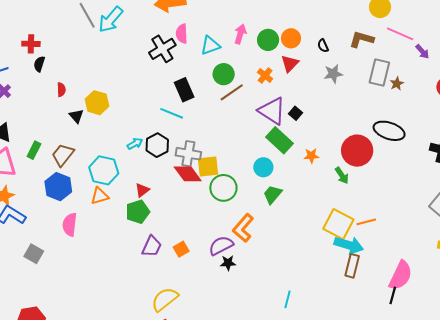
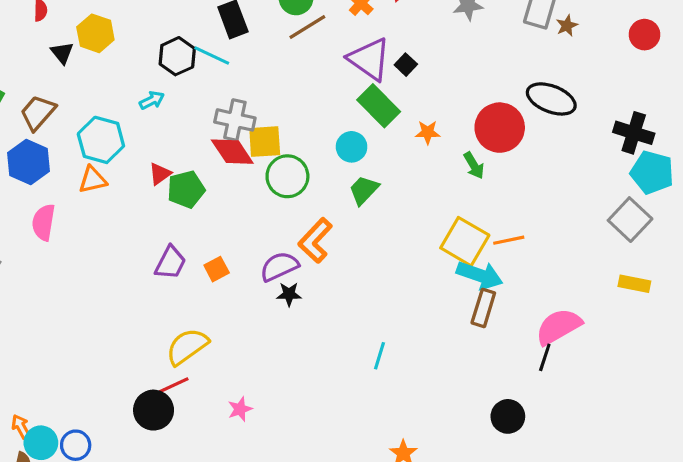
black hexagon: (157, 145) -> (177, 56), moved
green pentagon: (138, 212) -> (186, 189), moved
pink semicircle: (401, 275) -> (559, 327), turned -148

